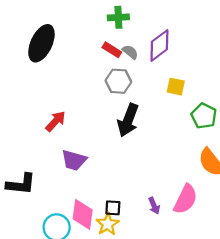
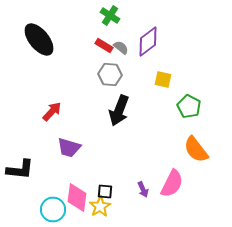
green cross: (118, 17) -> (110, 16), turned 36
black ellipse: (41, 43) -> (39, 40), turned -64

